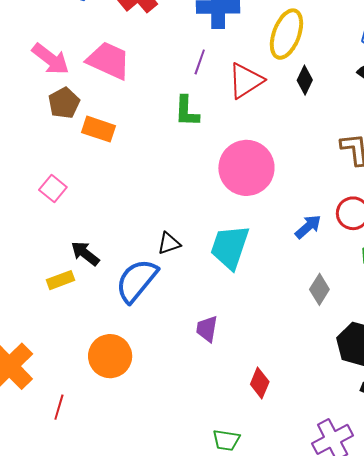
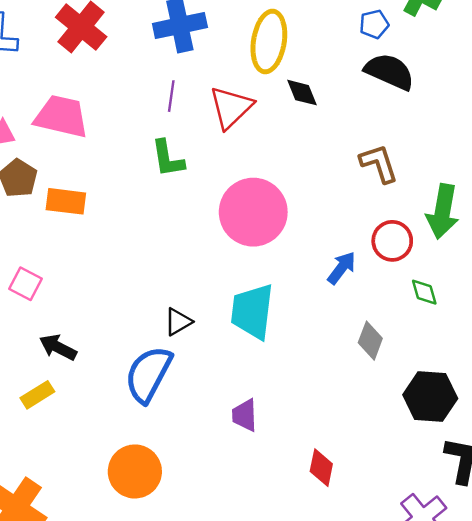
black diamond: (305, 80) -> (302, 93), turned -36
black arrow: (85, 253) -> (58, 347), moved
yellow rectangle: (60, 280) -> (37, 395), moved

